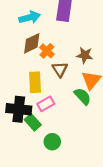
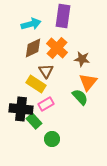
orange cross: (47, 51) -> (57, 48), moved, size x1.5
brown triangle: (60, 69) -> (46, 71), moved
yellow rectangle: (35, 82) -> (36, 84), turned -54

